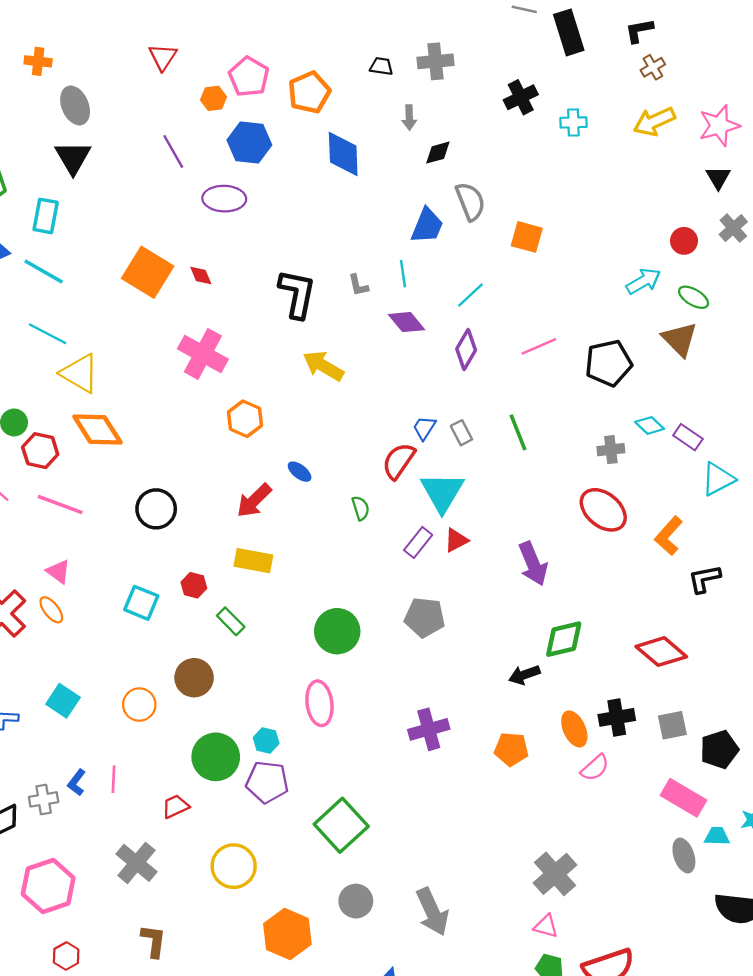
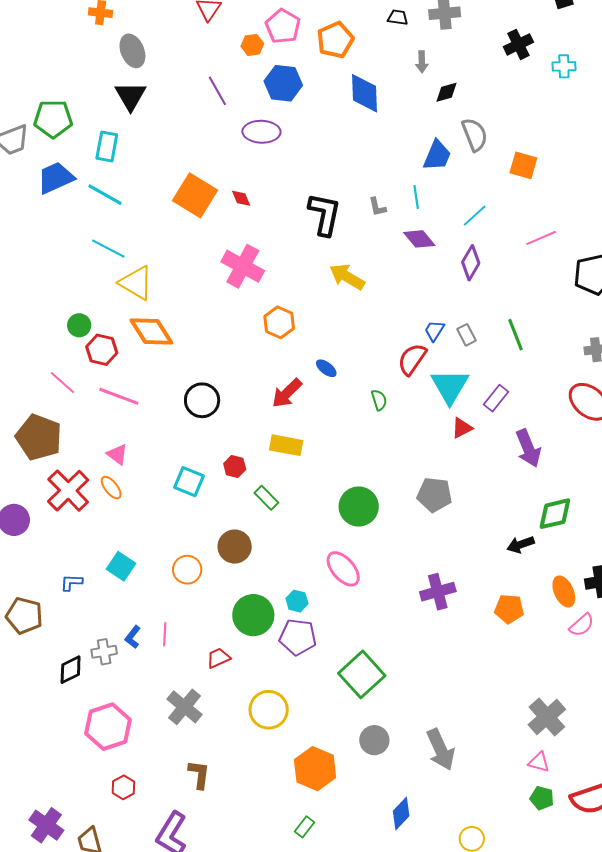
pink line: (539, 346) -> (541, 238), moved
purple rectangle: (418, 542) -> (496, 398), moved
pink ellipse: (319, 703) -> (343, 569), turned -33

